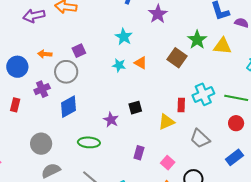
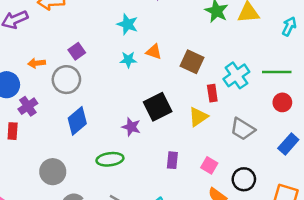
brown square: (177, 58) -> (192, 62), moved
purple cross: (42, 89) -> (28, 106), moved
black square: (135, 108) -> (158, 107), size x1.6

